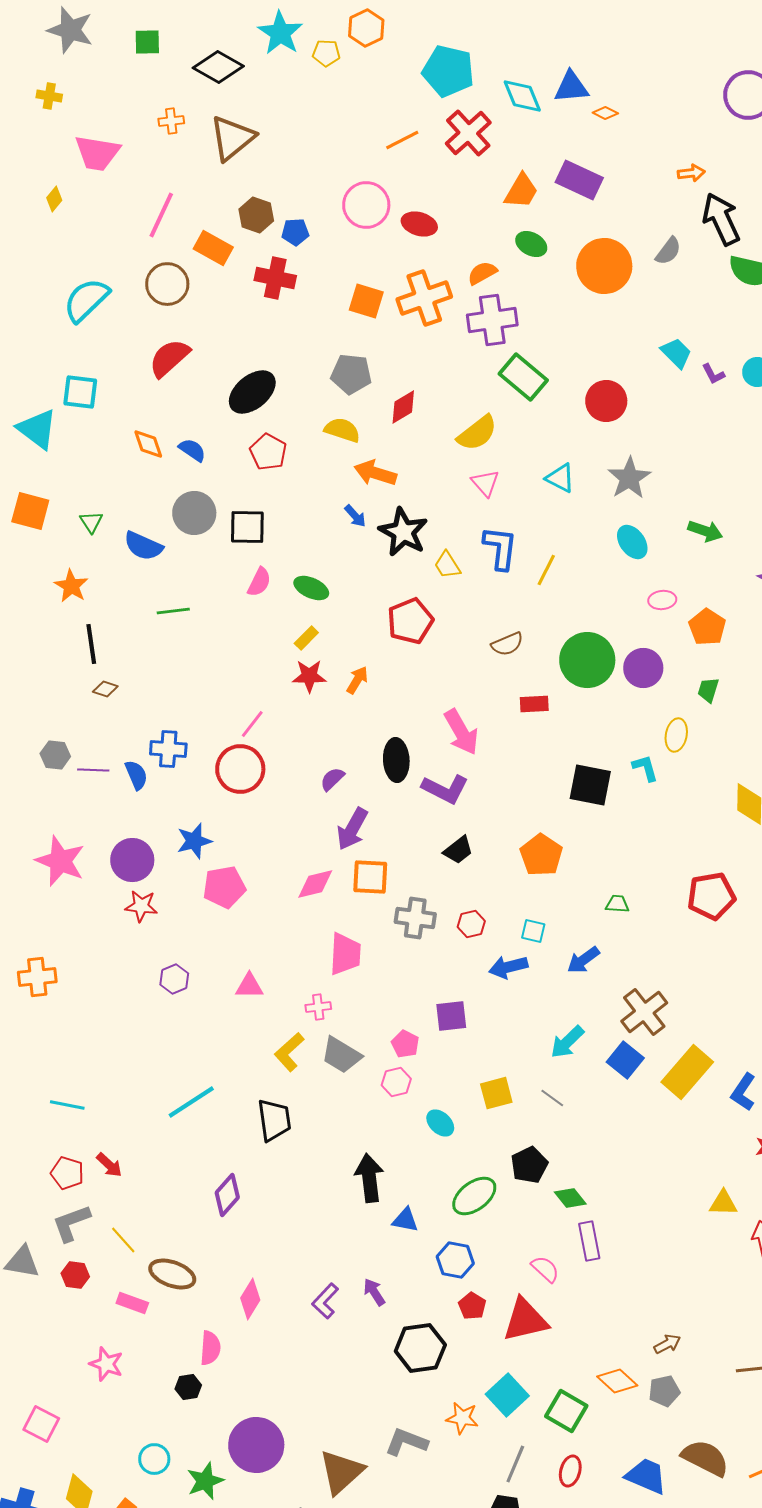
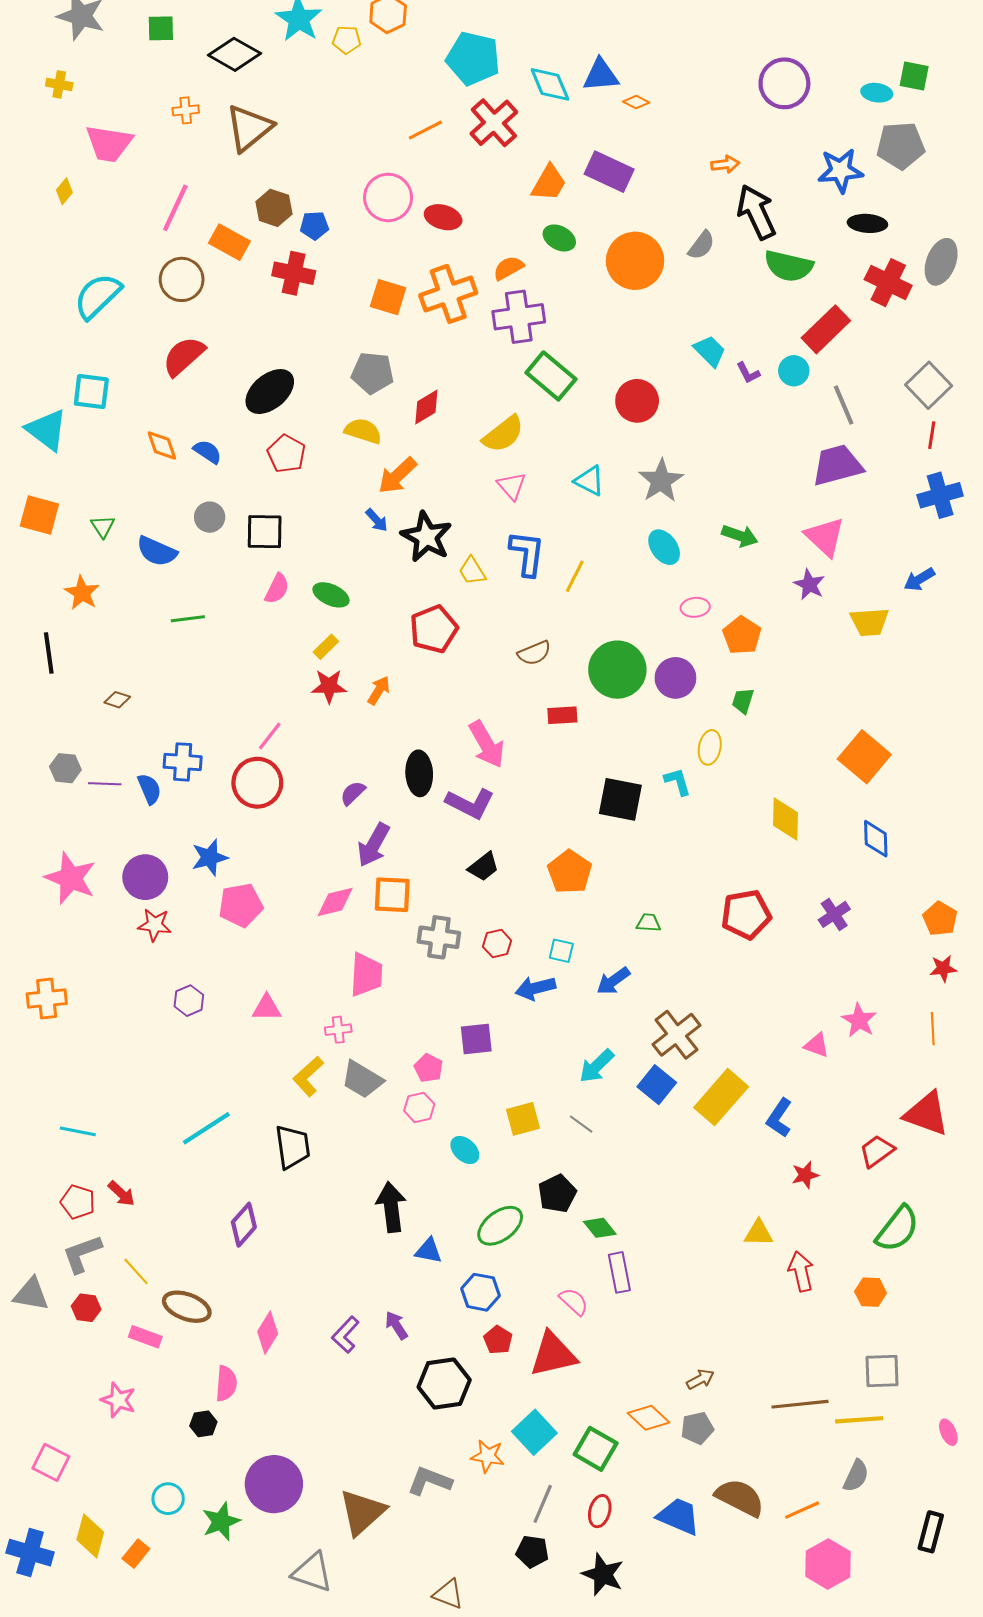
orange arrow: (375, 473) -> (397, 476), turned -60
gray circle: (194, 513) -> (210, 517), size x0.7
black line: (91, 644) -> (49, 653), moved

